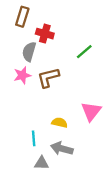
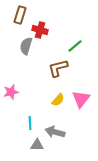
pink star: (22, 75) -> (11, 92), moved
brown L-shape: (48, 78) -> (58, 68), moved
yellow semicircle: (60, 123) -> (58, 100), moved, turned 120

